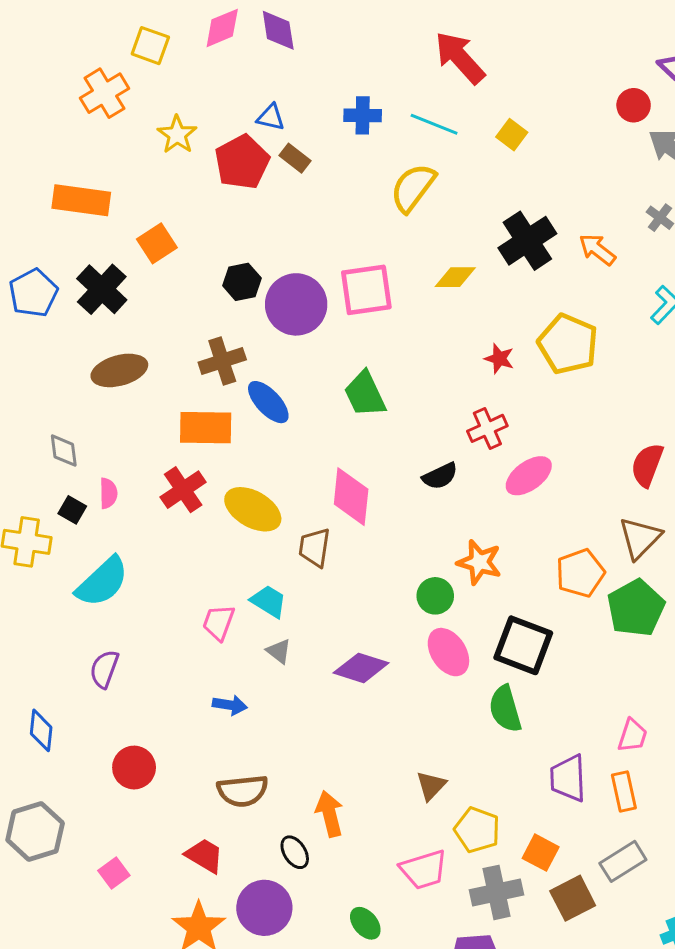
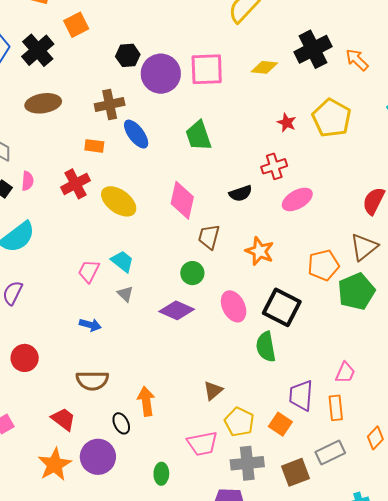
orange rectangle: (206, 428) -> (94, 146), size x0.6
brown trapezoid: (315, 547) -> (209, 237), moved
green circle: (435, 596) -> (192, 273), moved
orange square: (541, 853) -> (280, 424), moved
green ellipse: (365, 923) -> (161, 474), turned 35

